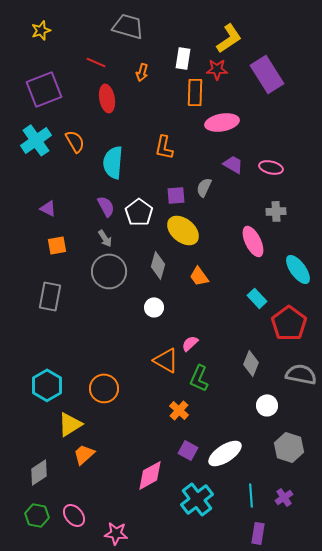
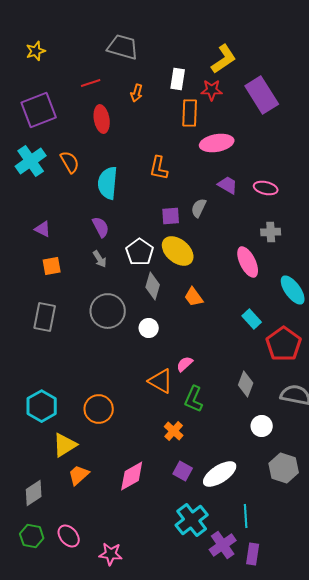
red line: (96, 62) -> (91, 83), turned -42
white pentagon: (139, 212) -> (140, 252), moved
gray circle: (109, 271) -> (108, 311), moved
pink diamond: (150, 475) -> (132, 476), moved
purple cross: (284, 497) -> (223, 545), moved, size x1.5

